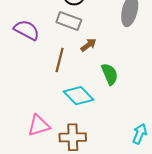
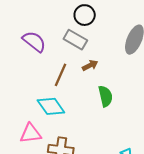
cyan diamond: (78, 96) -> (51, 106), moved

